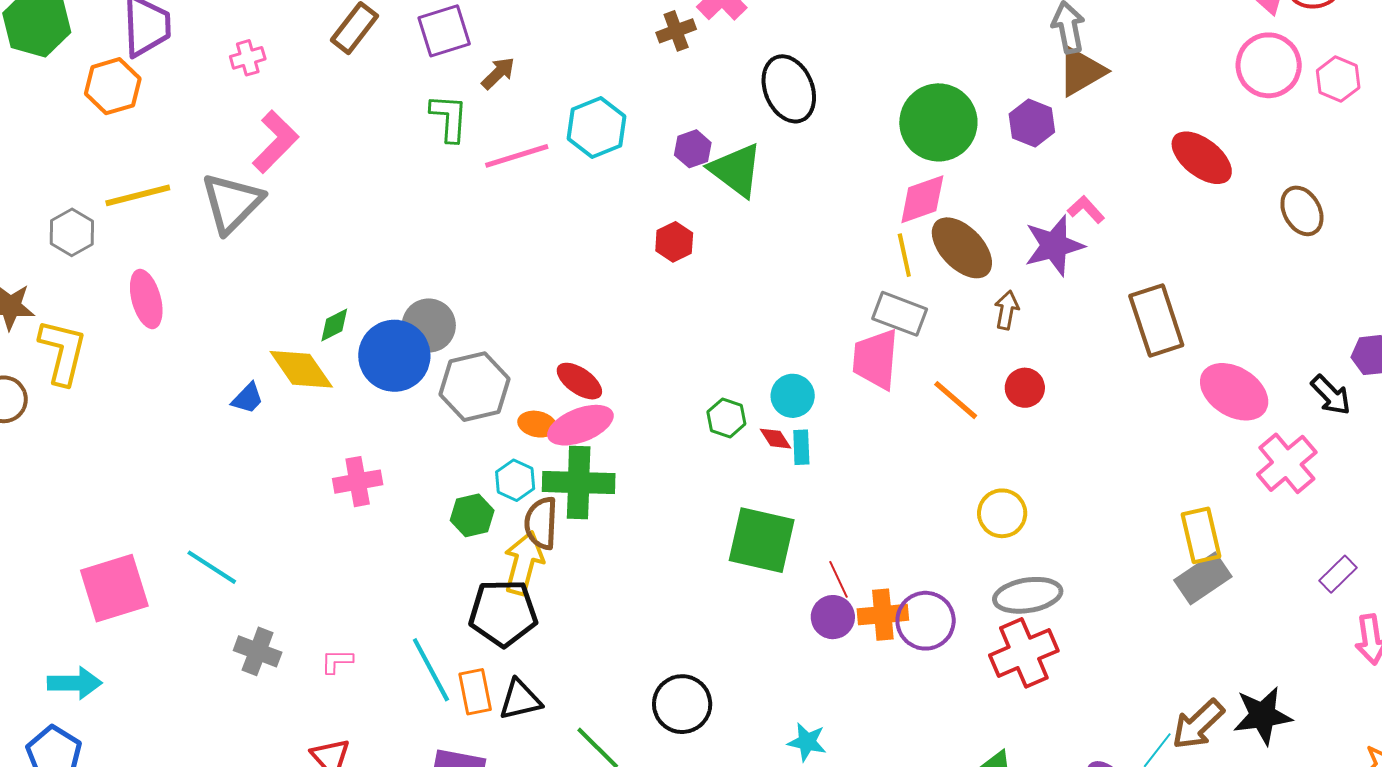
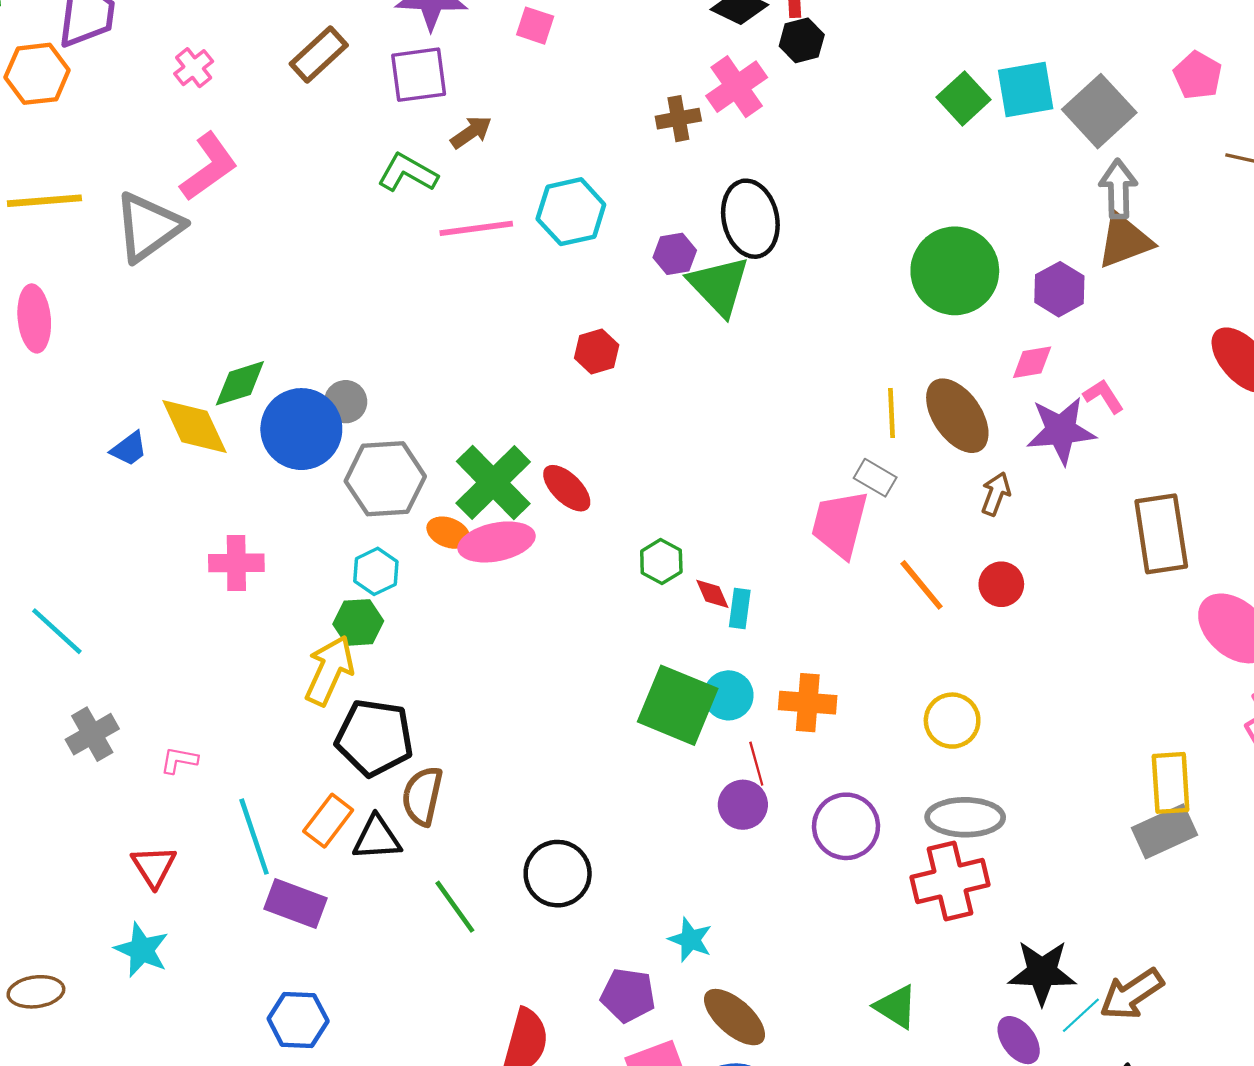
pink cross: (248, 58) -> (194, 68), turned -32
black ellipse: (789, 89) -> (750, 219), moved
green L-shape: (449, 118) -> (408, 173), turned -74
pink diamond: (922, 199) -> (1032, 362), moved, size x0.7
red hexagon: (674, 242) -> (597, 352), moved
gray rectangle: (900, 314) -> (875, 478), size x0.7
green diamond: (334, 325) -> (240, 383), size x1.4
gray circle: (429, 325) -> (346, 402), size x0.7
red ellipse: (579, 381) -> (567, 488), moved
cyan circle: (793, 396) -> (729, 695), moved
cyan hexagon: (515, 480) -> (376, 571), moved
green cross: (579, 483) -> (493, 483), moved, turned 34
brown semicircle: (541, 523) -> (422, 796), moved
yellow arrow: (524, 563) -> (329, 670), moved
orange cross: (883, 615) -> (808, 703), moved
gray cross: (258, 651) -> (92, 734), turned 30
cyan line: (431, 670) -> (254, 837), moved
orange rectangle: (475, 692) -> (328, 821), turned 39
black star: (1263, 716) -> (1042, 972), moved

